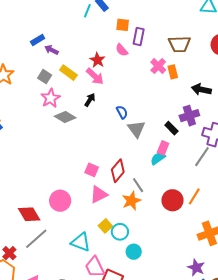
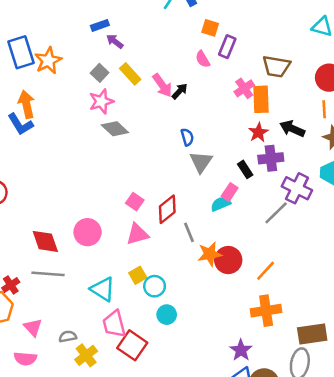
red star: (97, 60) -> (258, 132), moved
orange rectangle: (173, 72) -> (261, 99), size x1.5
black arrow: (90, 100) -> (180, 91), moved
orange line: (194, 196) -> (266, 271), moved
orange star: (131, 201) -> (210, 254), moved
gray line: (36, 239) -> (48, 274), turned 35

